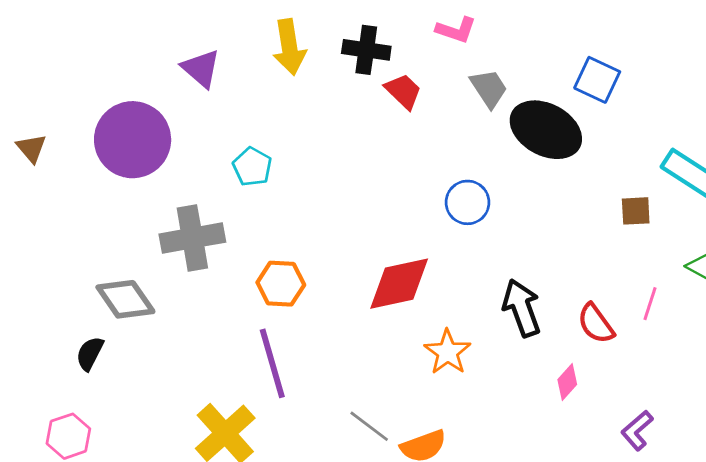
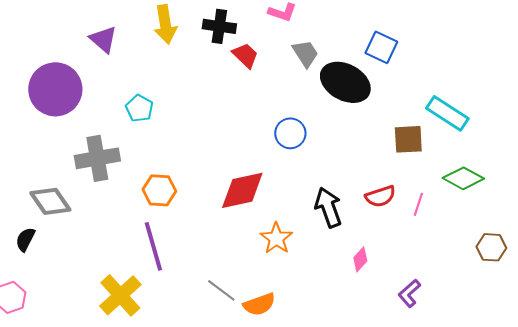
brown square: (636, 211) -> (408, 139), size x1.4
red semicircle: (596, 324) -> (380, 196), moved, turned -72

